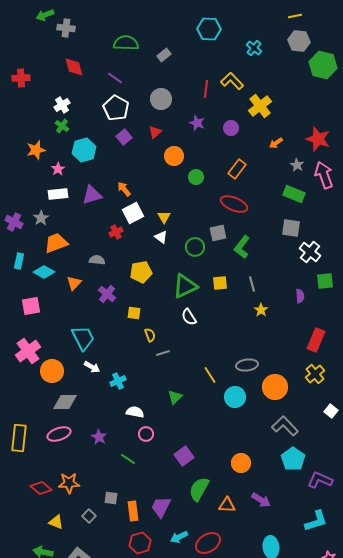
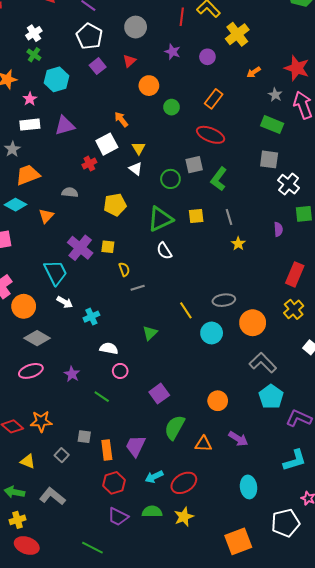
orange arrow: (124, 189) -> (121, 119), moved
purple cross: (107, 294) -> (80, 248), moved, size x1.4
gray diamond: (65, 402) -> (37, 338), turned 30

